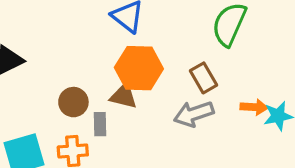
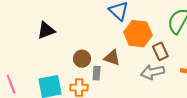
orange hexagon: (139, 68) -> (138, 34), moved

